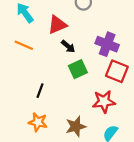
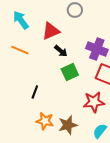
orange star: (38, 122) -> (45, 121), moved

